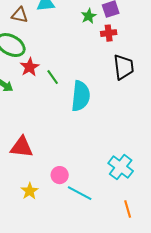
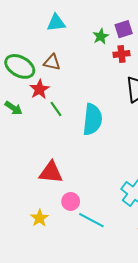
brown triangle: (20, 15) -> (52, 62), moved
green line: (53, 77) -> (56, 109), moved
red triangle: (22, 147) -> (51, 172), moved

